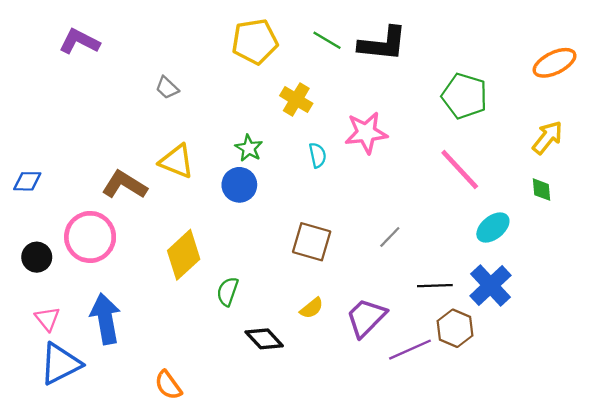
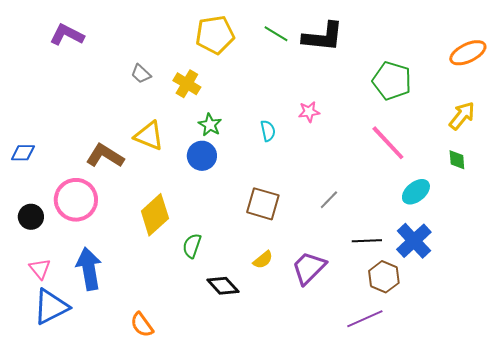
yellow cross: (296, 100) -> (187, 84), moved
pink star: (366, 133) -> (309, 112), size x0.6
purple line: (410, 350) -> (365, 319), moved

